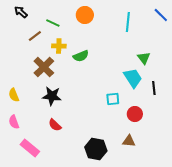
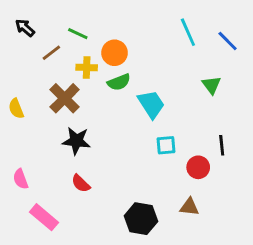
black arrow: (21, 12) -> (25, 28), moved
orange circle: (85, 15) -> (115, 53), moved
blue line: (161, 15) -> (228, 41), moved
cyan line: (128, 22) -> (188, 32), turned -30
cyan trapezoid: (133, 78) -> (151, 104), moved
black line: (154, 88) -> (222, 145), moved
yellow semicircle: (14, 95) -> (16, 109), moved

